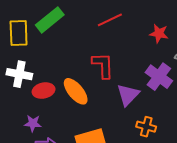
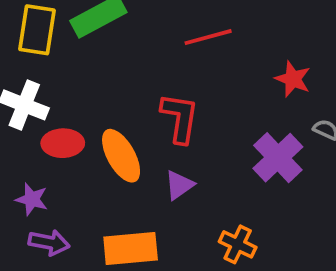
purple triangle: (128, 95) -> (179, 185), moved, size x0.7

